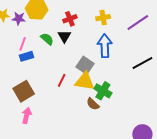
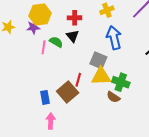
purple star: (19, 18) -> (33, 27), moved
red cross: (70, 19) -> (75, 18), turned 32
pink line: (23, 44) -> (44, 47), moved
blue rectangle: (27, 56) -> (45, 97), moved, turned -72
brown square: (24, 91) -> (68, 92), moved

